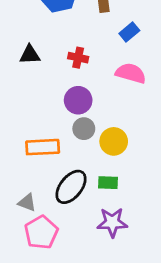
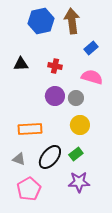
gray circle: (84, 129) -> (76, 98), moved
green rectangle: (108, 183) -> (76, 154), turned -40
gray triangle: (27, 203) -> (19, 159), moved

